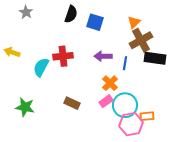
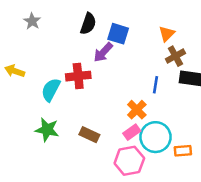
brown cross: (141, 40) -> (175, 56), size x0.7
purple arrow: (103, 56) -> (103, 52), moved, turned -48
green star: (25, 107) -> (47, 130), moved
pink hexagon: (131, 124) -> (129, 161), moved

